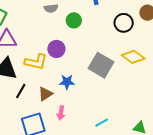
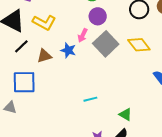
purple circle: (56, 49) -> (98, 16), moved
pink arrow: (61, 113) -> (83, 35), moved

